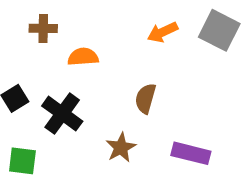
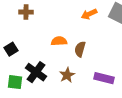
orange semicircle: (83, 57) -> (59, 41), moved
black cross: (62, 114) -> (36, 72), moved

